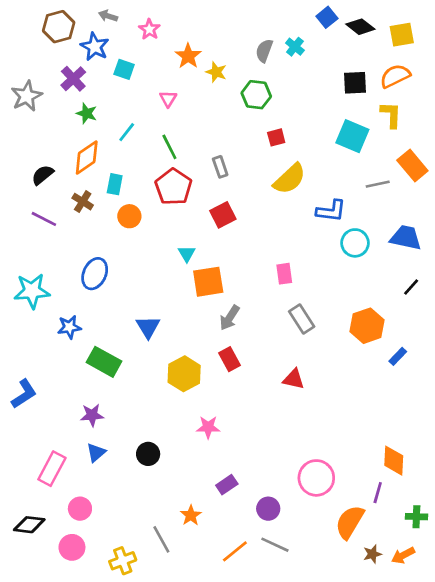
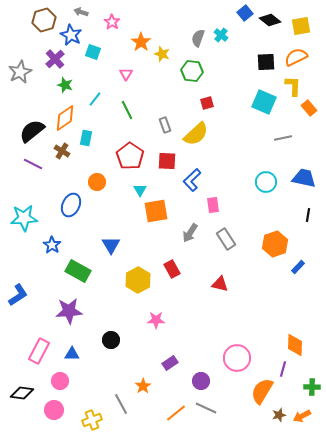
orange rectangle: (412, 165) -> (309, 108), moved, size x0.7
black semicircle: (43, 175) -> (32, 131), size x1.5
yellow semicircle: (290, 179) -> (196, 134), moved
red pentagon: (173, 187) -> (130, 156), moved
blue L-shape: (331, 211) -> (192, 180), moved, turned 130
red square: (223, 215) -> (167, 161), turned 30
orange circle: (129, 216) -> (97, 182), moved
black line: (411, 287) -> (308, 215), turned -32
gray arrow: (230, 318) -> (190, 233), moved
blue star: (69, 327) -> (52, 245), turned -30
purple star: (92, 415) -> (69, 311), size x1.5
blue triangle: (96, 453) -> (72, 354), moved, turned 42

